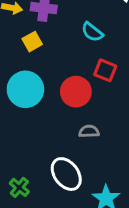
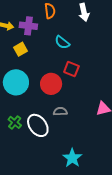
white ellipse: (66, 174) -> (38, 125), moved
green cross: (19, 187) -> (15, 122), moved

